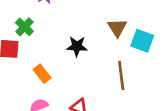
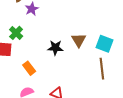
brown triangle: (117, 28) -> (79, 40), moved
brown line: (121, 75) -> (102, 69), moved

